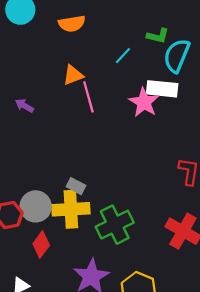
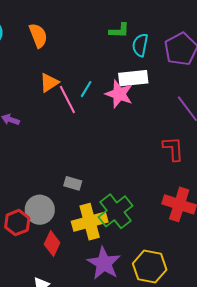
orange semicircle: (72, 24) -> (38, 36), turned -90
cyan line: (123, 56) -> (86, 89), moved
cyan semicircle: (177, 56) -> (140, 45), size x0.7
yellow cross: (71, 209) -> (90, 222), moved

